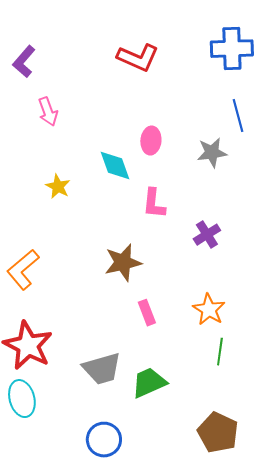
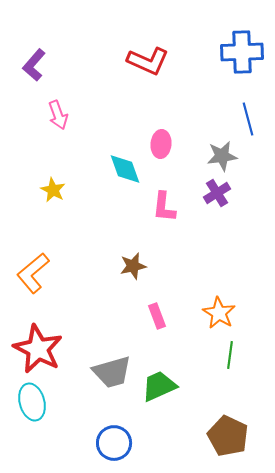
yellow star: (58, 187) -> (53, 190), moved
purple cross: (207, 235) -> (217, 193), moved
brown star: (123, 263) -> (133, 266), size x0.7

